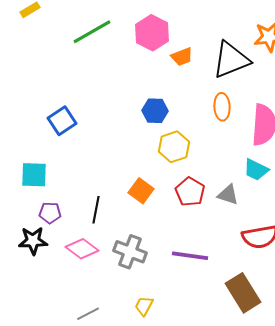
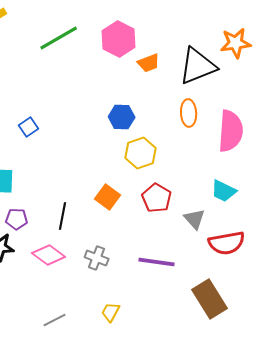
blue square: (62, 121) -> (29, 127), size x0.7
cyan trapezoid: (256, 170) -> (224, 191), moved
gray triangle: (228, 195) -> (195, 219), moved, turned 30
gray cross: (130, 252) -> (97, 258), size x0.7

